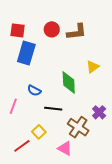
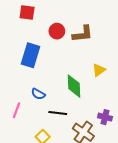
red square: (18, 30) -> (27, 13), moved
purple cross: (99, 112) -> (105, 117), turned -32

